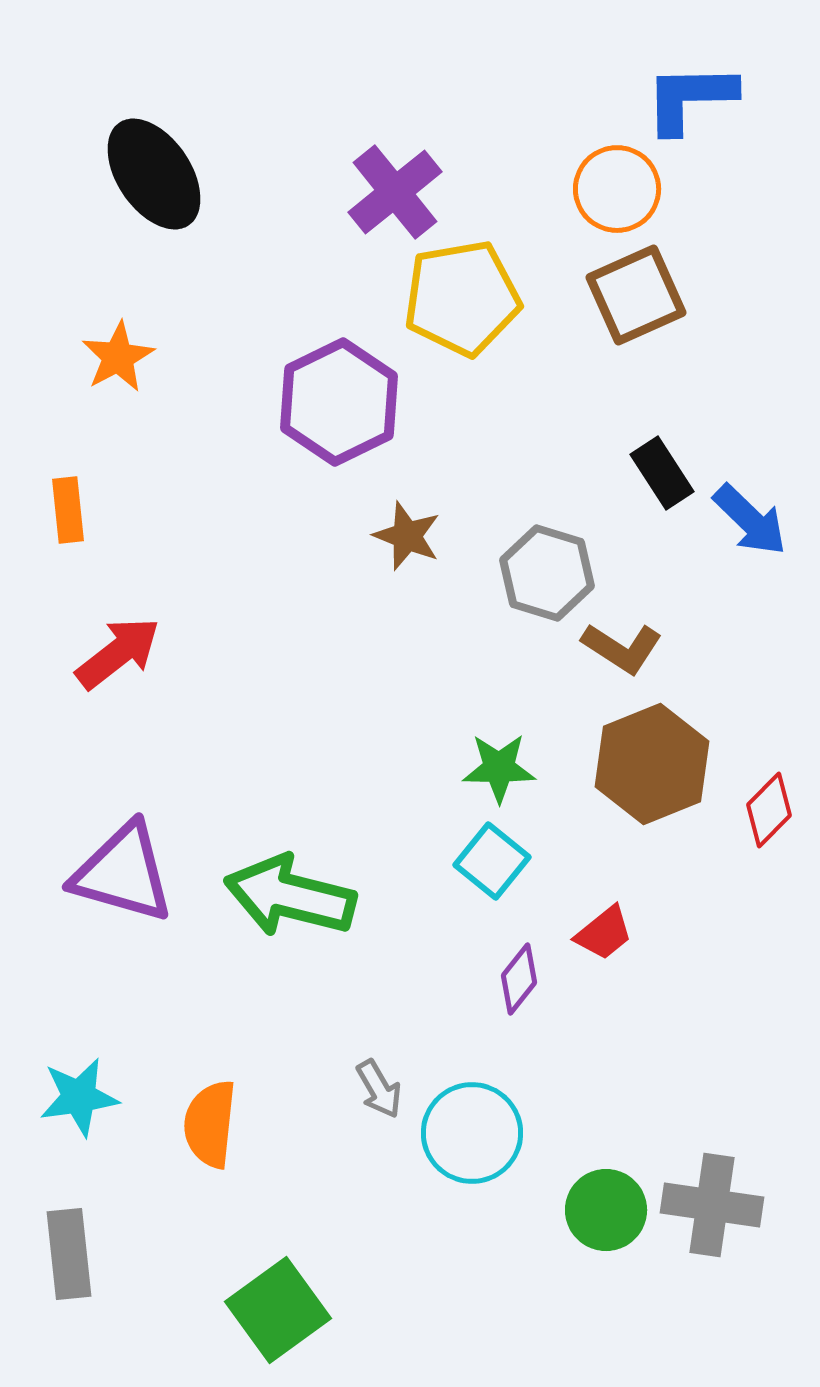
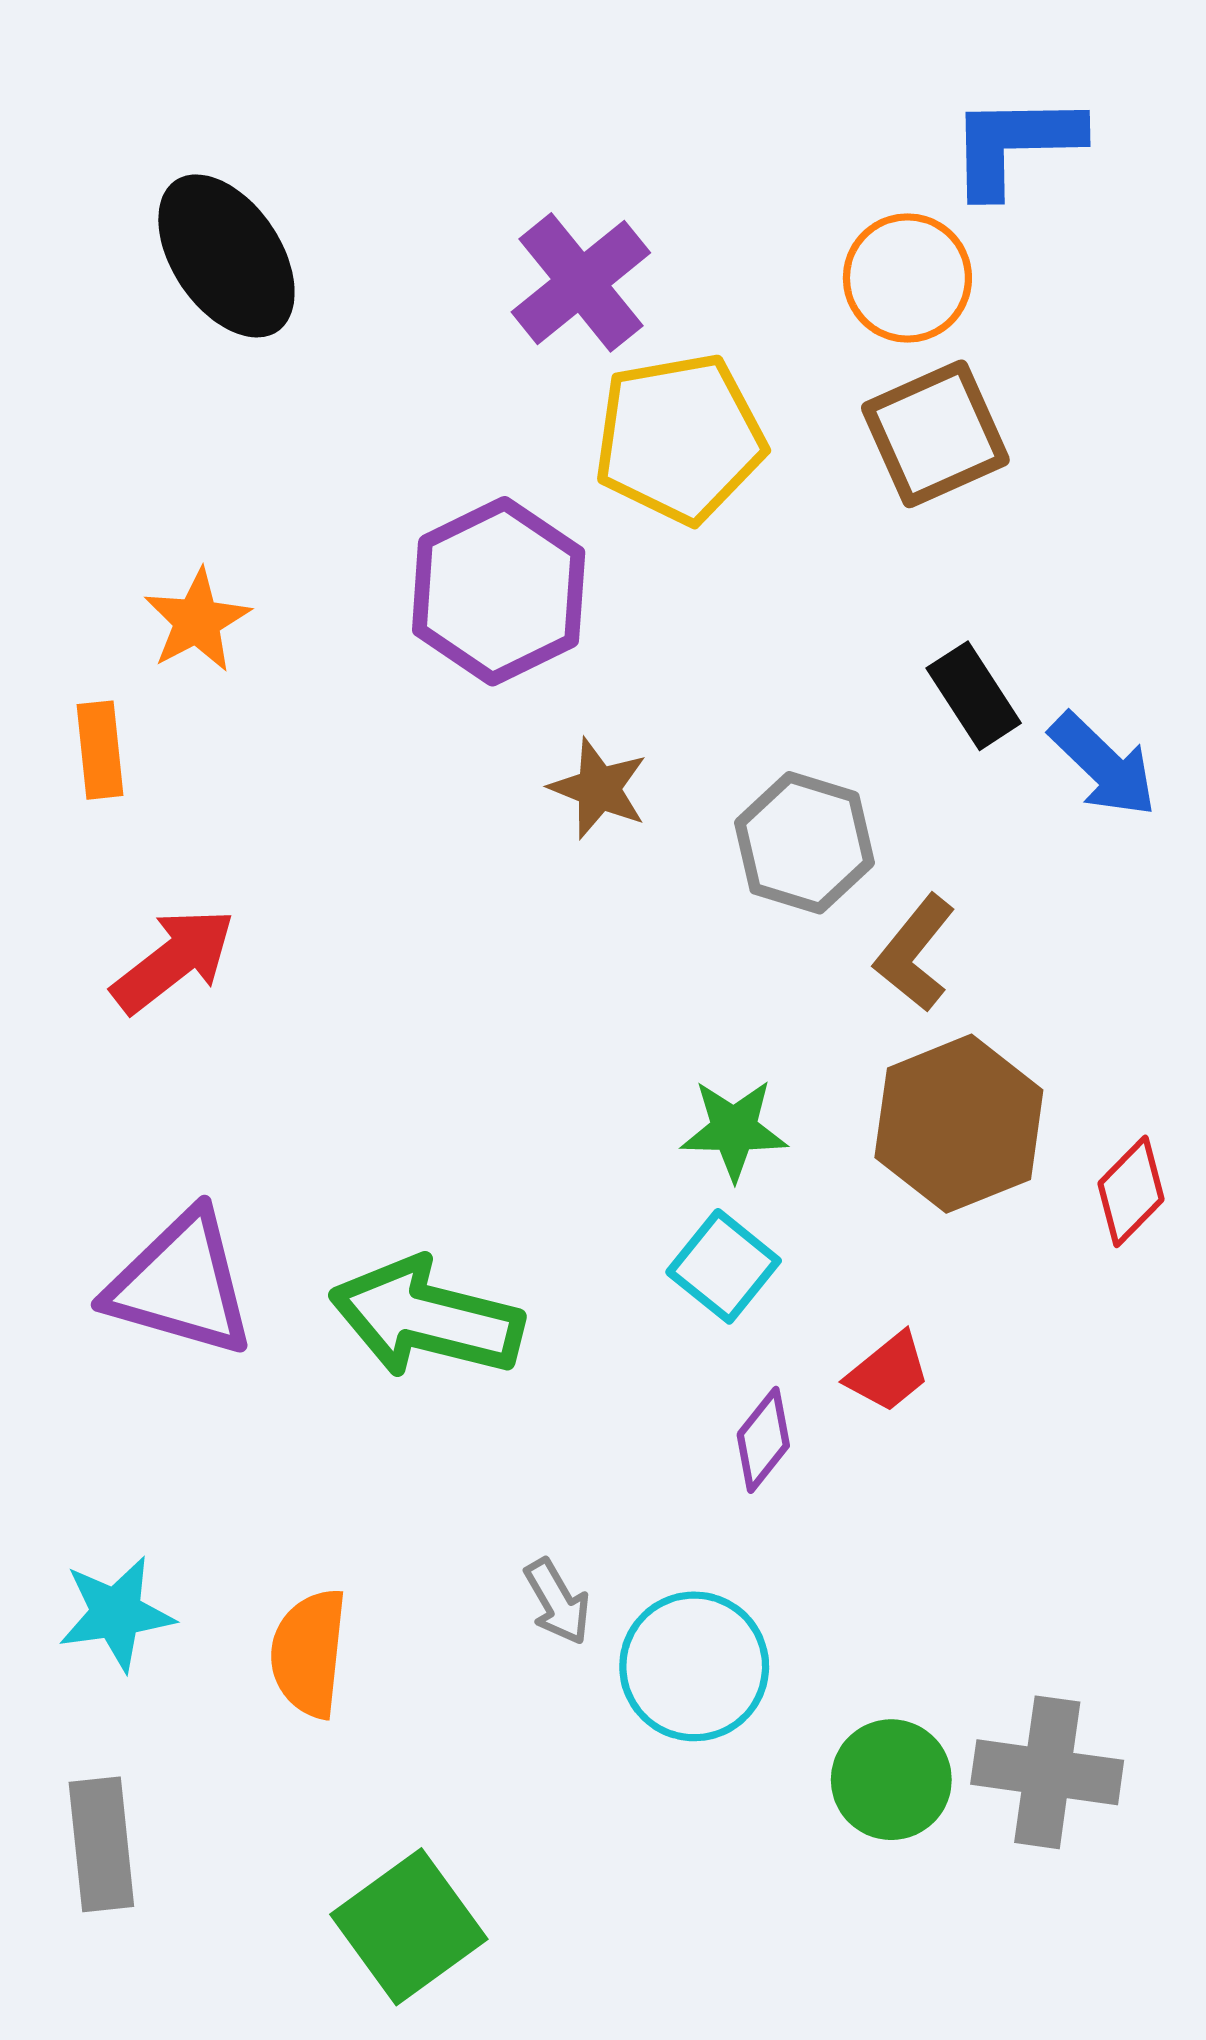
orange star: (118, 357) -> (197, 621), moved
brown L-shape: (622, 648) -> (915, 953), turned 96

